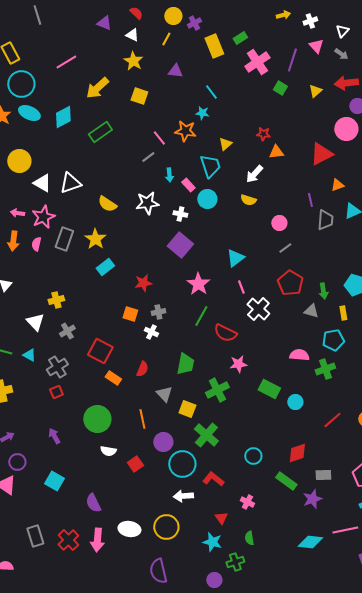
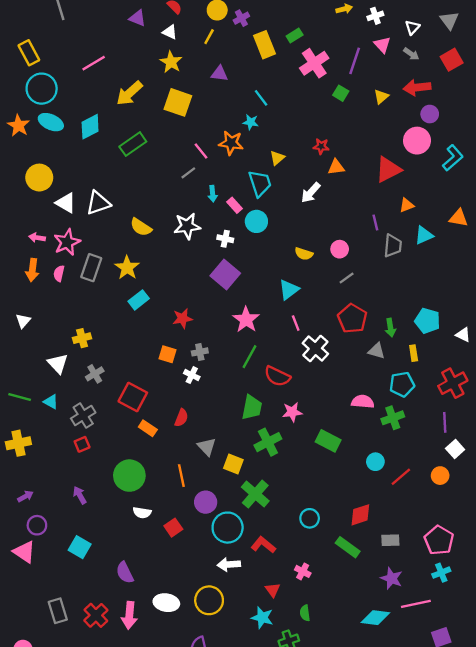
yellow square: (139, 96) -> (178, 102), size x1.4
yellow semicircle: (248, 200) -> (304, 254), moved
green trapezoid: (185, 364) -> (252, 407), moved
cyan circle: (295, 402) -> (375, 462), moved
purple star: (312, 499) -> (392, 578), moved, turned -30

